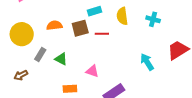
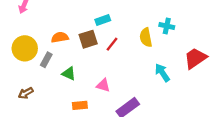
yellow semicircle: (122, 16) -> (146, 37), moved
red line: (102, 34) -> (112, 44), turned -48
gray rectangle: (40, 54) -> (46, 60), moved

